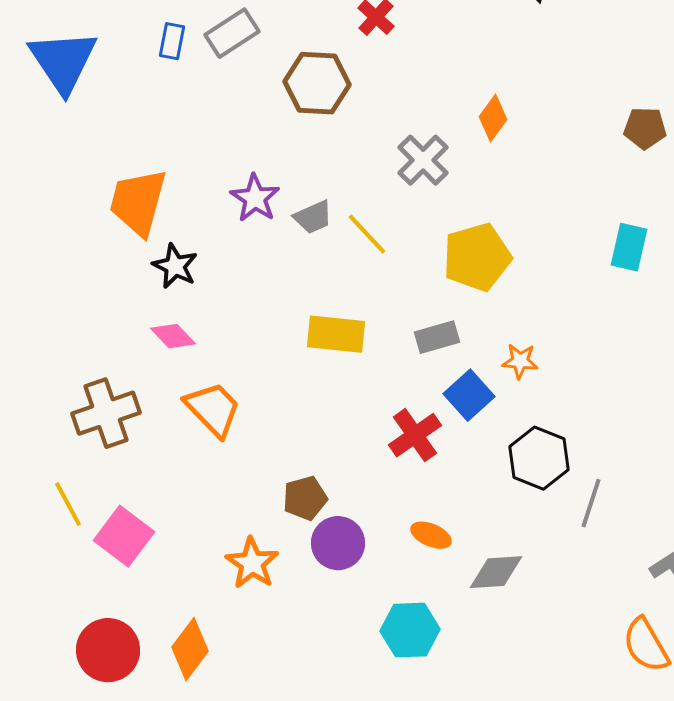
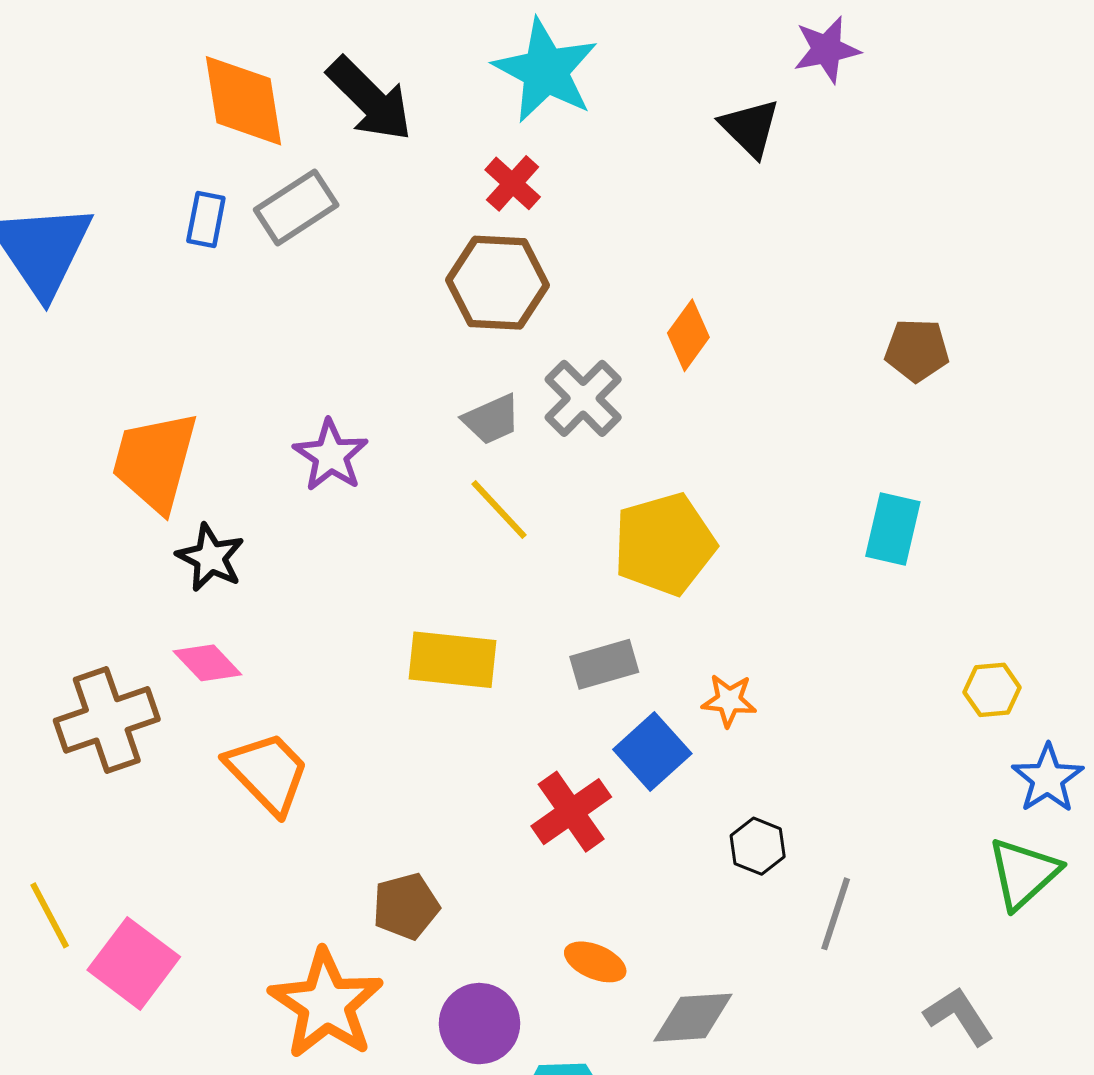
brown hexagon: (317, 83) -> (498, 283), moved
gray trapezoid: (313, 217) -> (492, 419), moved
brown cross: (106, 413) -> (107, 720), moved
black hexagon: (539, 458) -> (758, 846), size x0.6
purple circle: (338, 543) -> (479, 1024), moved
orange star: (252, 563) -> (326, 1004), size x1.4

